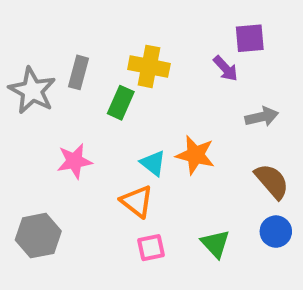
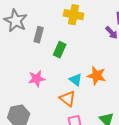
yellow cross: (149, 66) -> (74, 15), moved
gray star: (32, 91) -> (16, 21), moved

